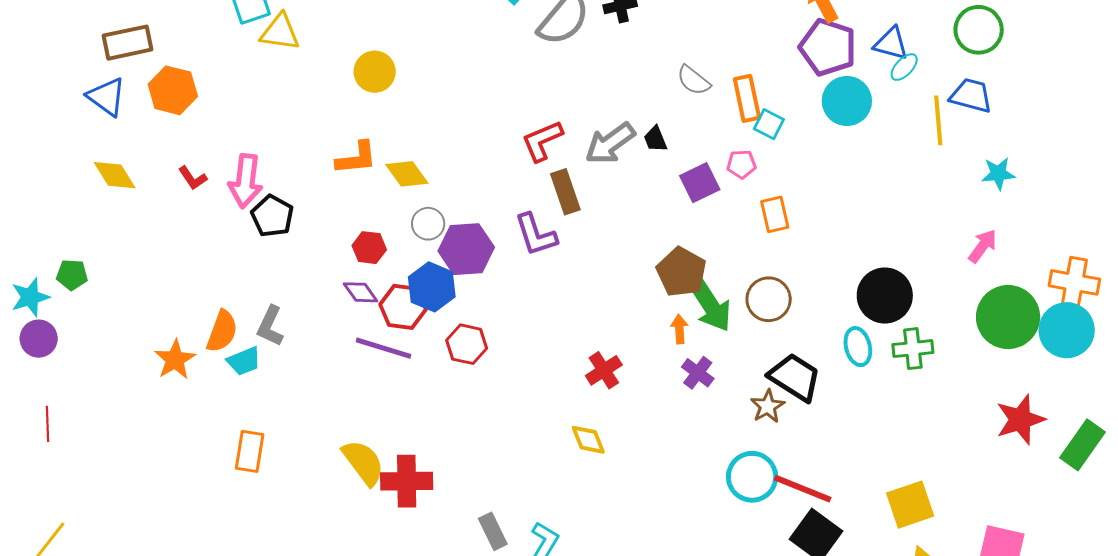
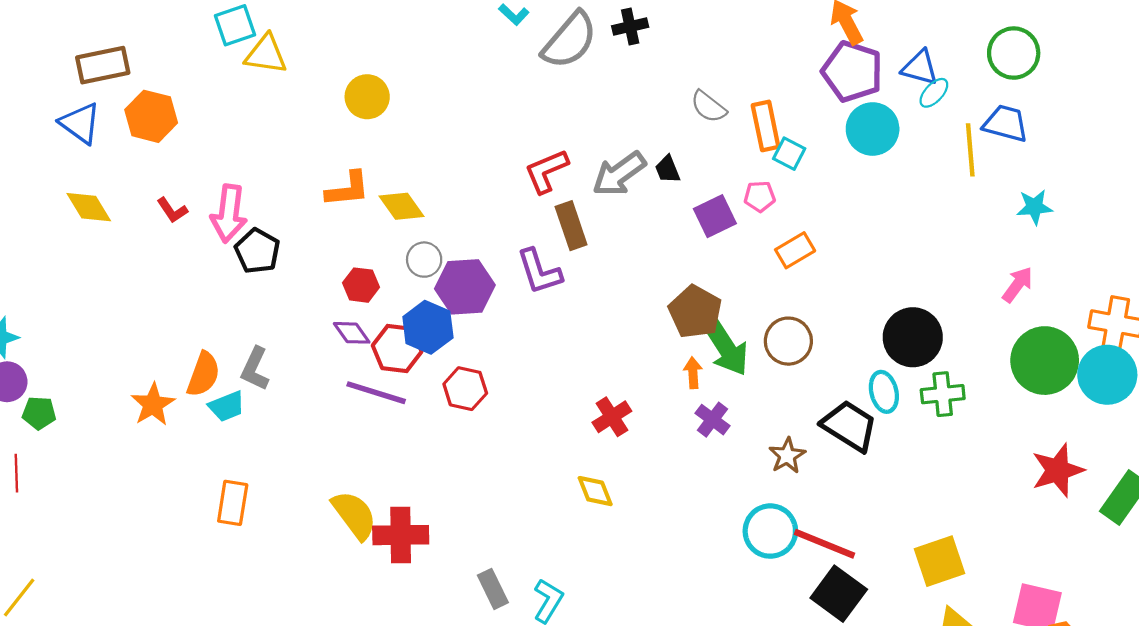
orange rectangle: (775, 214) -> (795, 250), turned 72
green pentagon: (72, 275) -> (39, 413), moved
black trapezoid: (795, 377) -> (849, 426), moved

